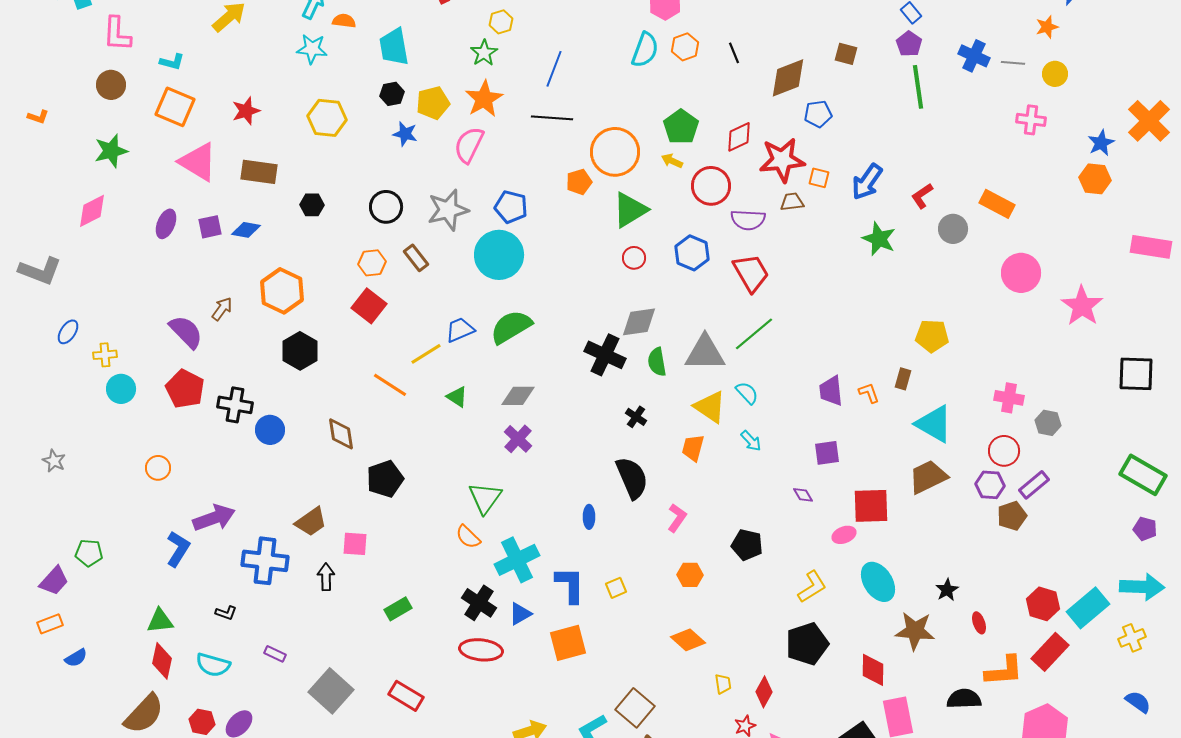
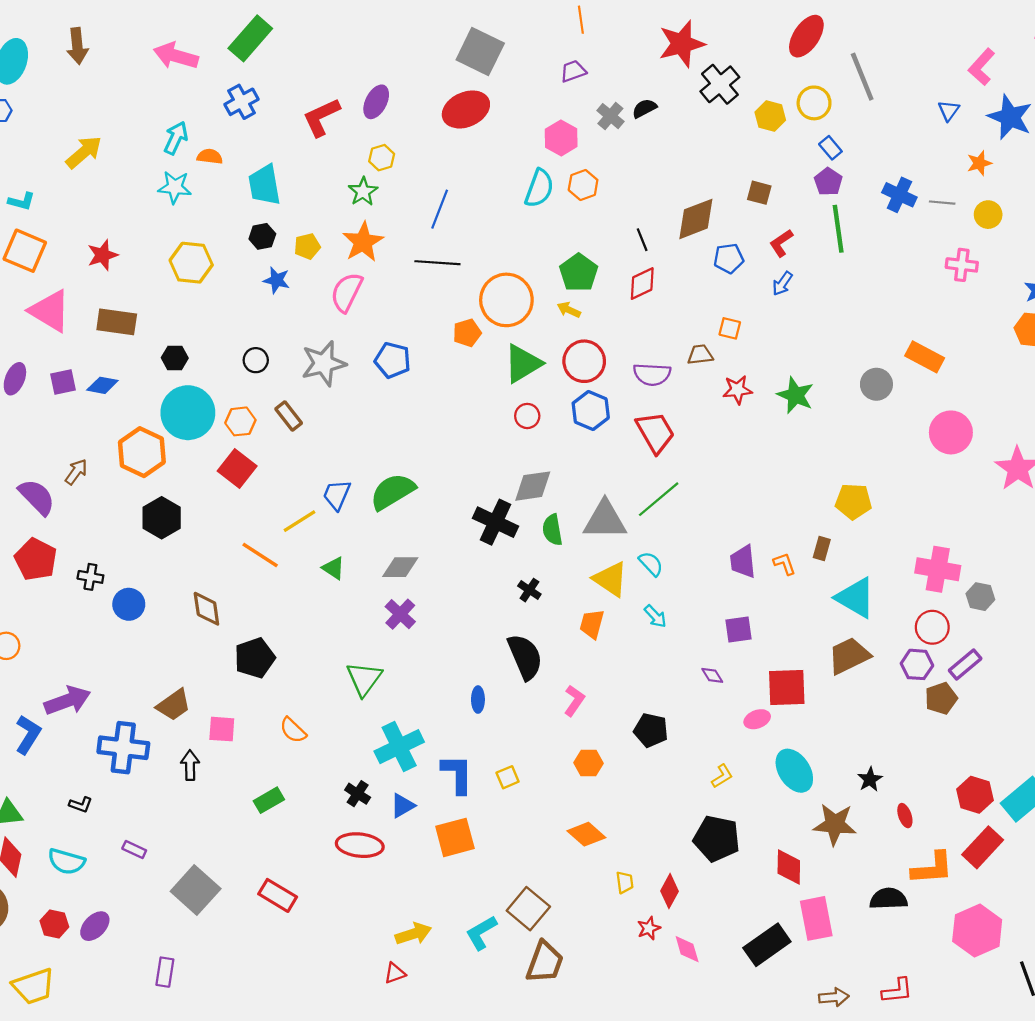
black line: (734, 53) -> (642, 240), moved
yellow pentagon: (433, 103) -> (307, 246), size x0.7
red star: (782, 160) -> (737, 390), moved, size x0.6
blue arrow: (867, 182) -> (782, 284), moved, size x0.6
red circle: (711, 186) -> (584, 361), moved
red L-shape: (922, 196) -> (781, 243), moved
black circle: (386, 207) -> (256, 360), size x0.7
cyan circle: (499, 255) -> (188, 413), moved
blue trapezoid: (460, 330) -> (337, 495), turned -44
pink cross: (1009, 398) -> (938, 569), size x1.4
black cross: (235, 405) -> (90, 577), size x0.7
orange semicircle: (468, 537) -> (293, 730), moved
yellow L-shape: (812, 587) -> (722, 776), size x0.7
black cross: (479, 603) -> (358, 794), size x0.7
black pentagon: (807, 644) -> (717, 839), turned 30

